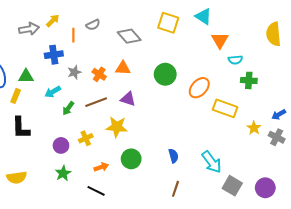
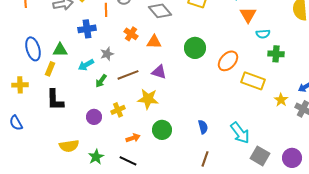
gray star: (74, 72) -> (107, 54), moved
orange cross: (99, 74) -> (131, 34), moved
green star: (63, 173) -> (96, 157), moved
yellow semicircle: (17, 177) -> (69, 146), moved

